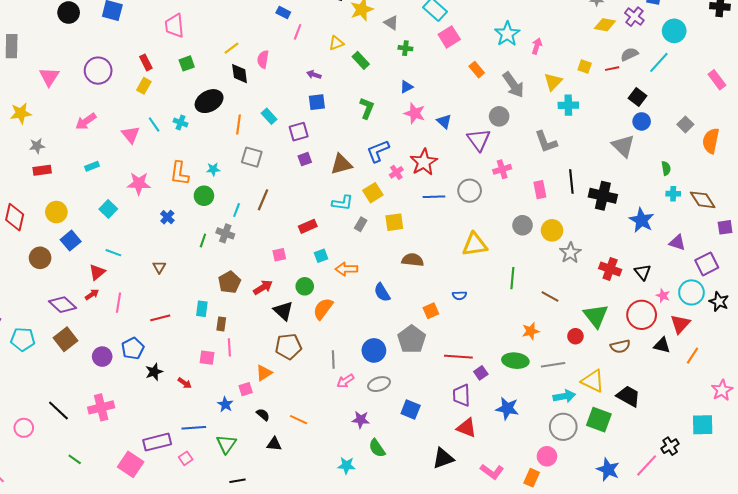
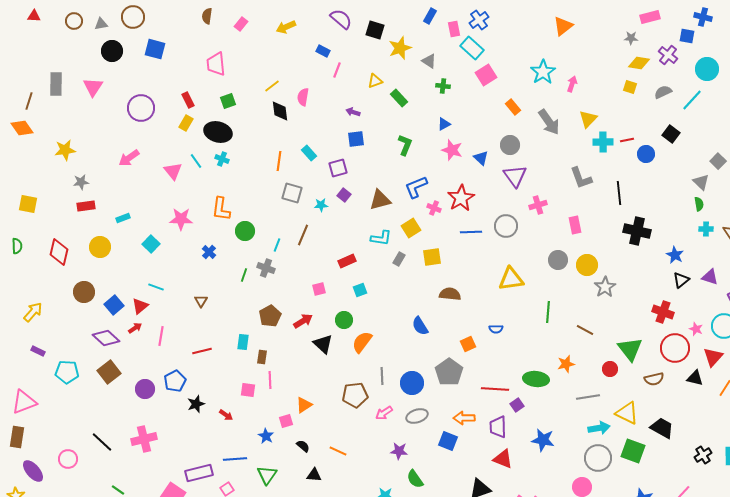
yellow square: (585, 66) -> (630, 87), moved
red line: (612, 69) -> (627, 140), moved
pink triangle: (49, 77) -> (93, 87), moved
black ellipse: (209, 101) -> (218, 132), moved, turned 44
gray circle: (499, 116) -> (510, 145), moved
blue circle: (642, 121) -> (646, 154), moved
gray triangle: (623, 146) -> (701, 182), moved, size x0.7
purple square: (305, 159) -> (344, 195), turned -32
cyan rectangle: (92, 166) -> (123, 218), moved
cyan star: (213, 169) -> (321, 205), moved
pink cross: (396, 172) -> (434, 208), turned -32
black line: (571, 181) -> (619, 193), moved
blue star: (642, 220) -> (675, 255), size x0.7
blue square: (71, 241) -> (114, 305), moved
orange arrow: (346, 269) -> (464, 418), moved
red cross: (610, 269) -> (663, 312), moved
black triangle: (643, 272) -> (681, 280), moved, turned 30
brown pentagon: (288, 346) -> (355, 395), moved
gray line: (333, 360) -> (382, 376), moved
green ellipse: (515, 361) -> (536, 379), moved
black cross: (670, 446) -> (703, 455), moved

